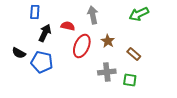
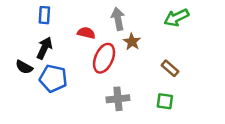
black arrow: (45, 33) -> (44, 48), moved
brown star: (108, 41) -> (132, 42), moved
gray cross: (107, 72) -> (118, 99), moved

